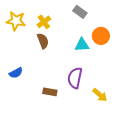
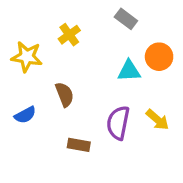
yellow star: (16, 21) -> (27, 57), moved
brown semicircle: (43, 41) -> (65, 94), moved
yellow arrow: (100, 95) -> (157, 120), moved

